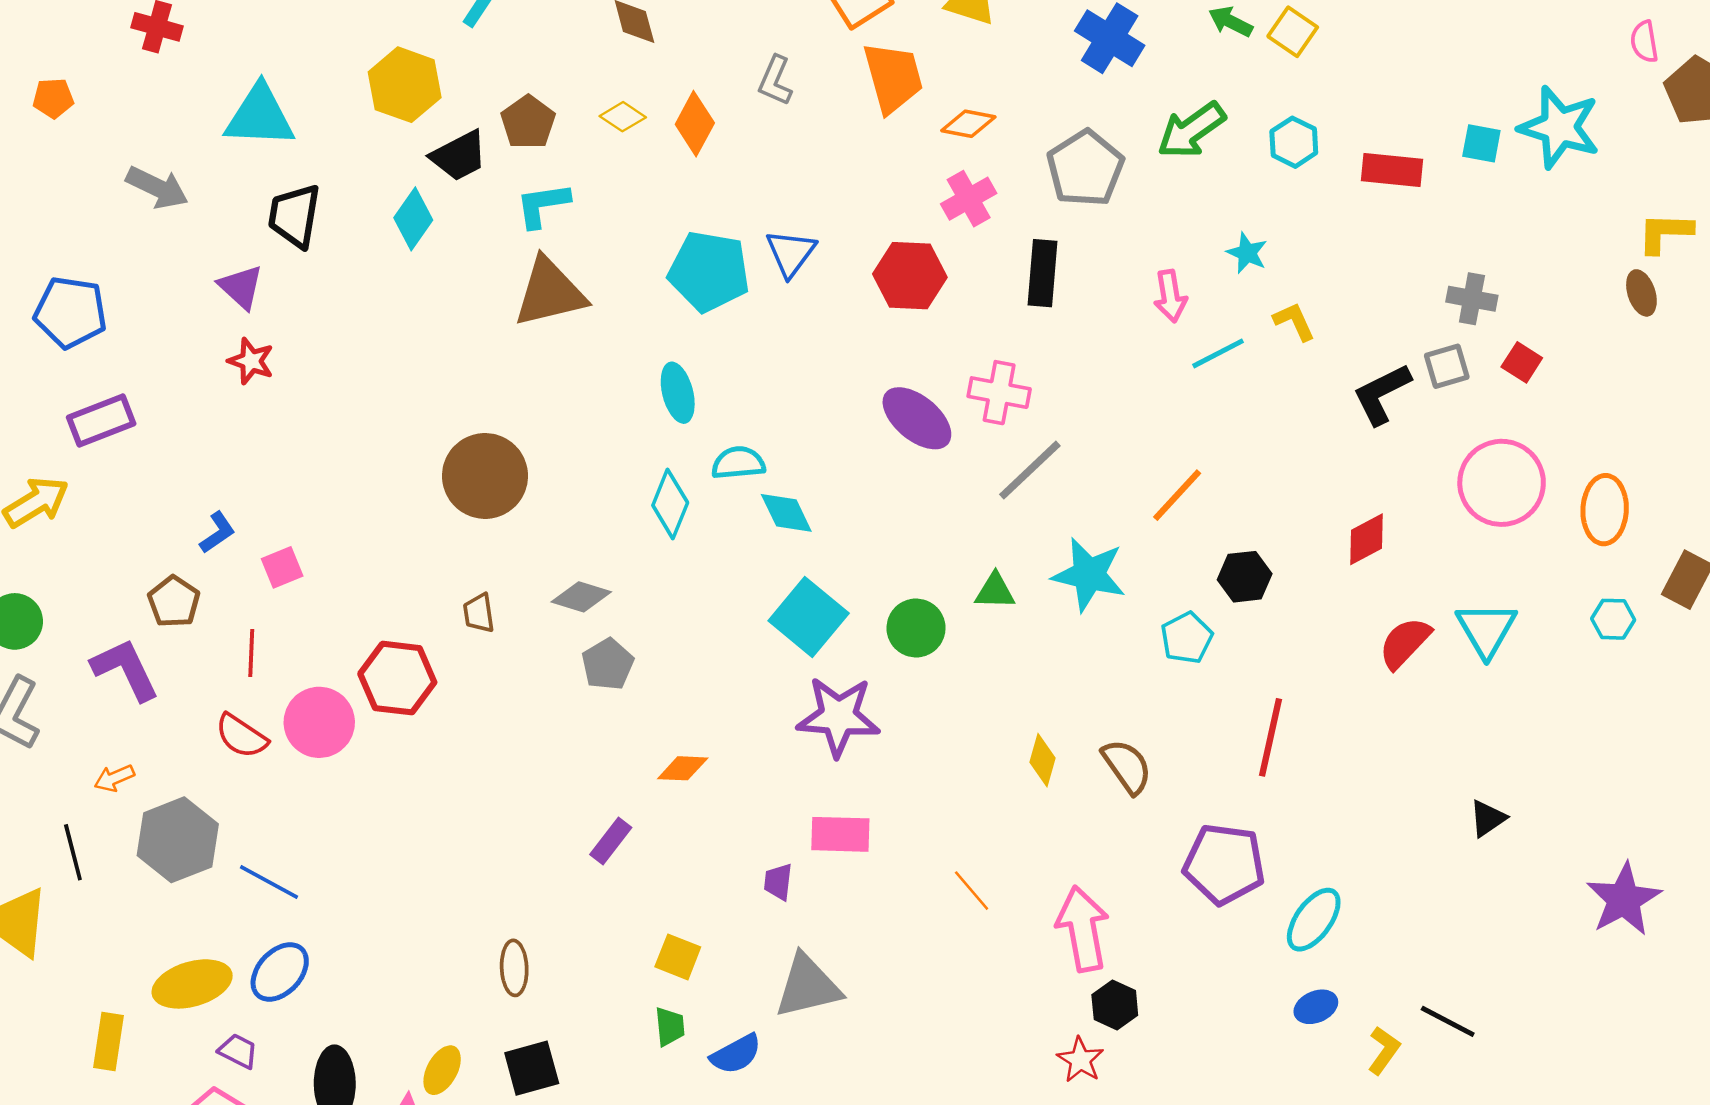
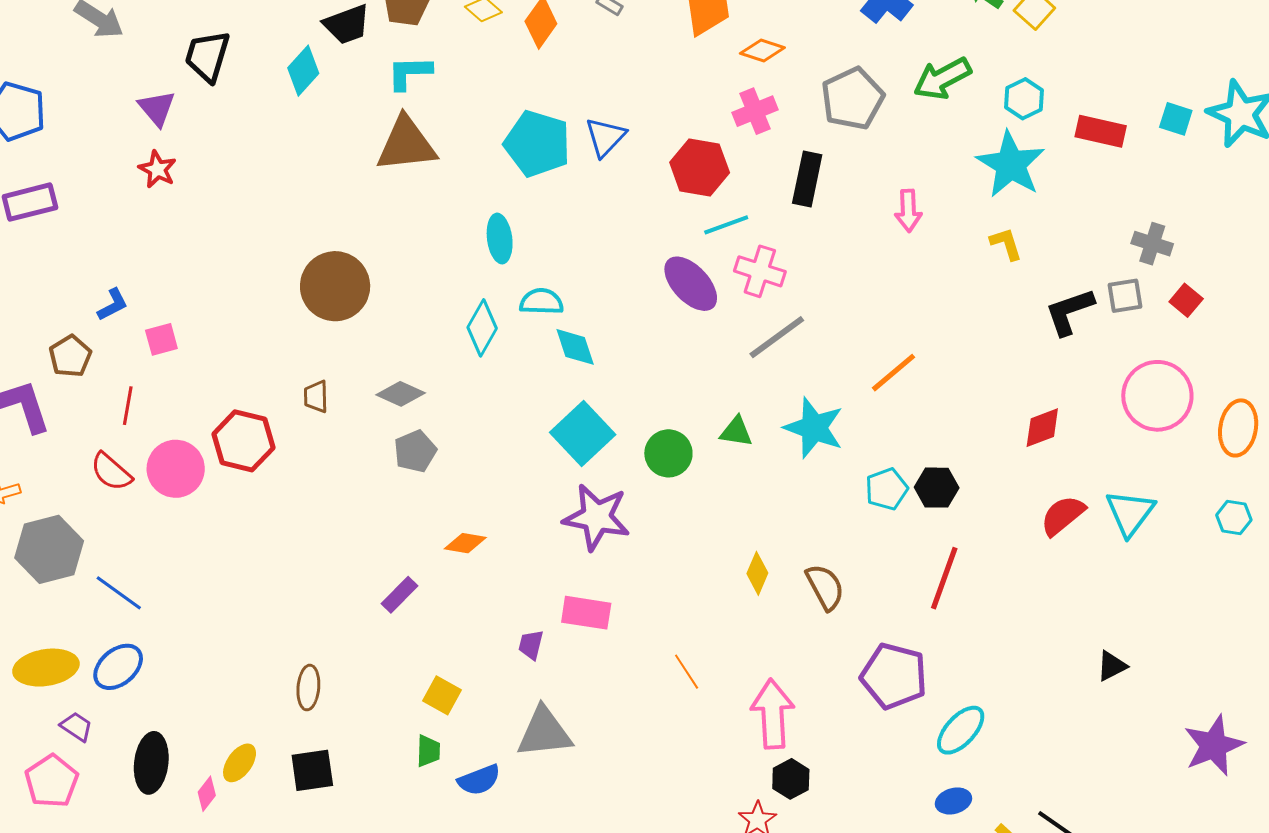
cyan star: (1247, 253) -> (1011, 164), moved, size x2.0
cyan line: (1218, 353) -> (726, 225), moved
black hexagon: (1245, 577) -> (937, 488), moved

